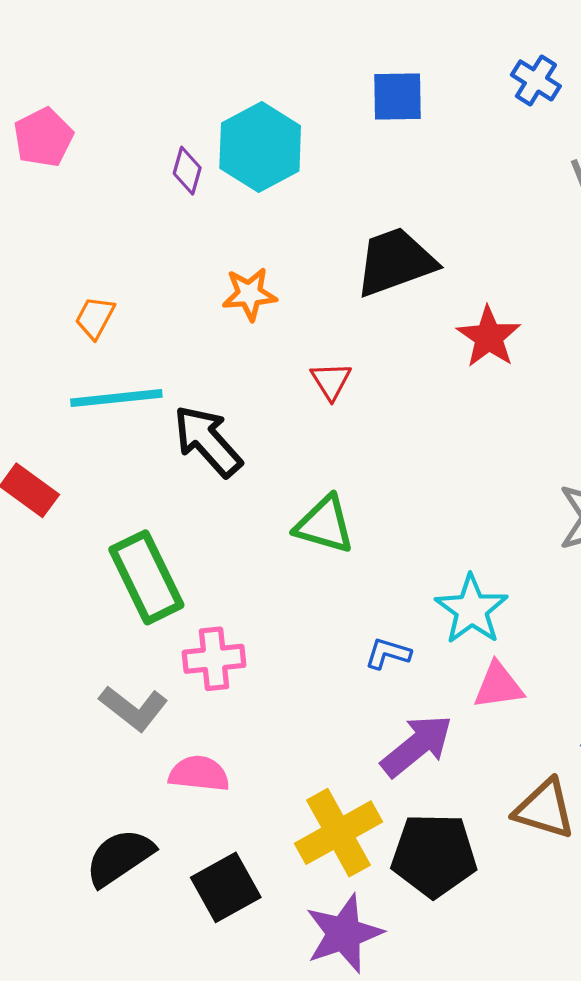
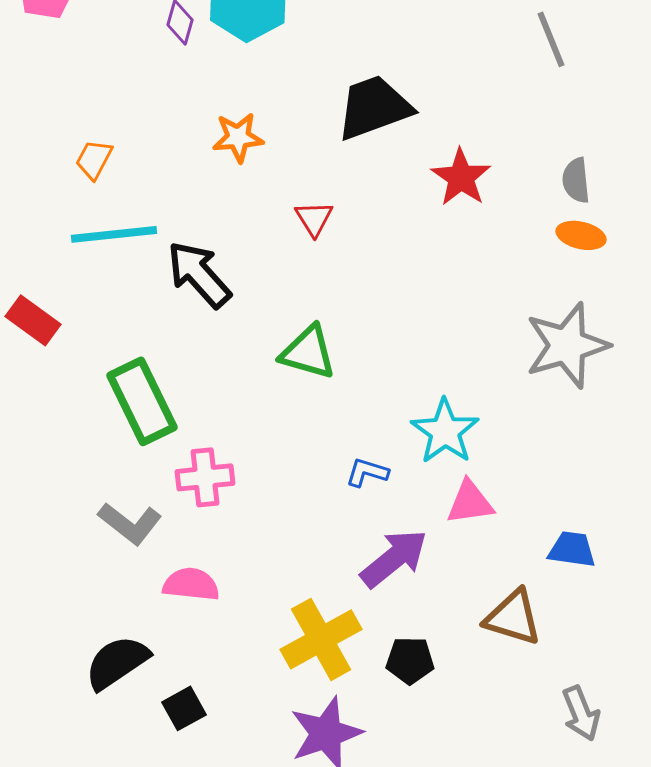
black pentagon: (434, 855) -> (410, 660), size x0.6
black square: (226, 887) -> (184, 708), moved, size x0.7

